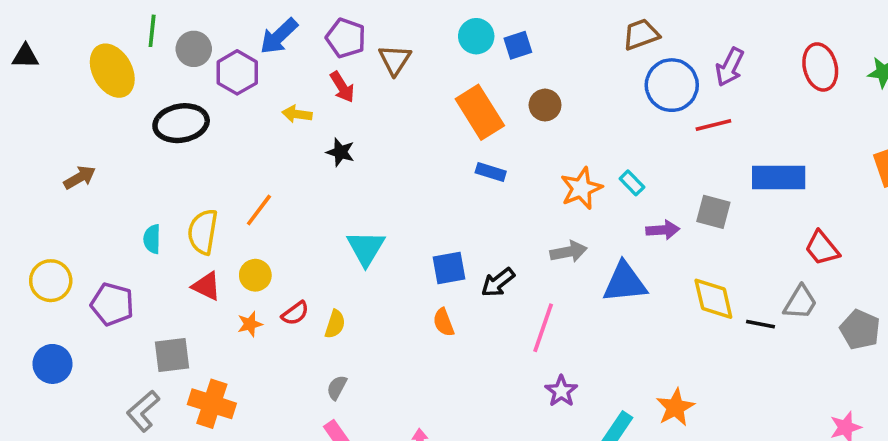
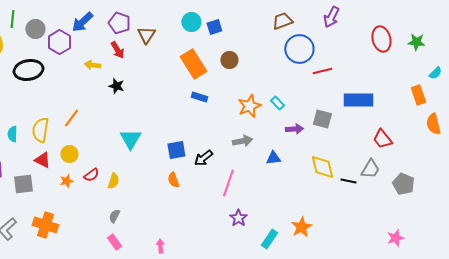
purple arrow: (730, 67) -> (331, 17), moved
blue triangle: (625, 282) -> (273, 158), size x0.6
gray square: (172, 355) -> (23, 184), moved

